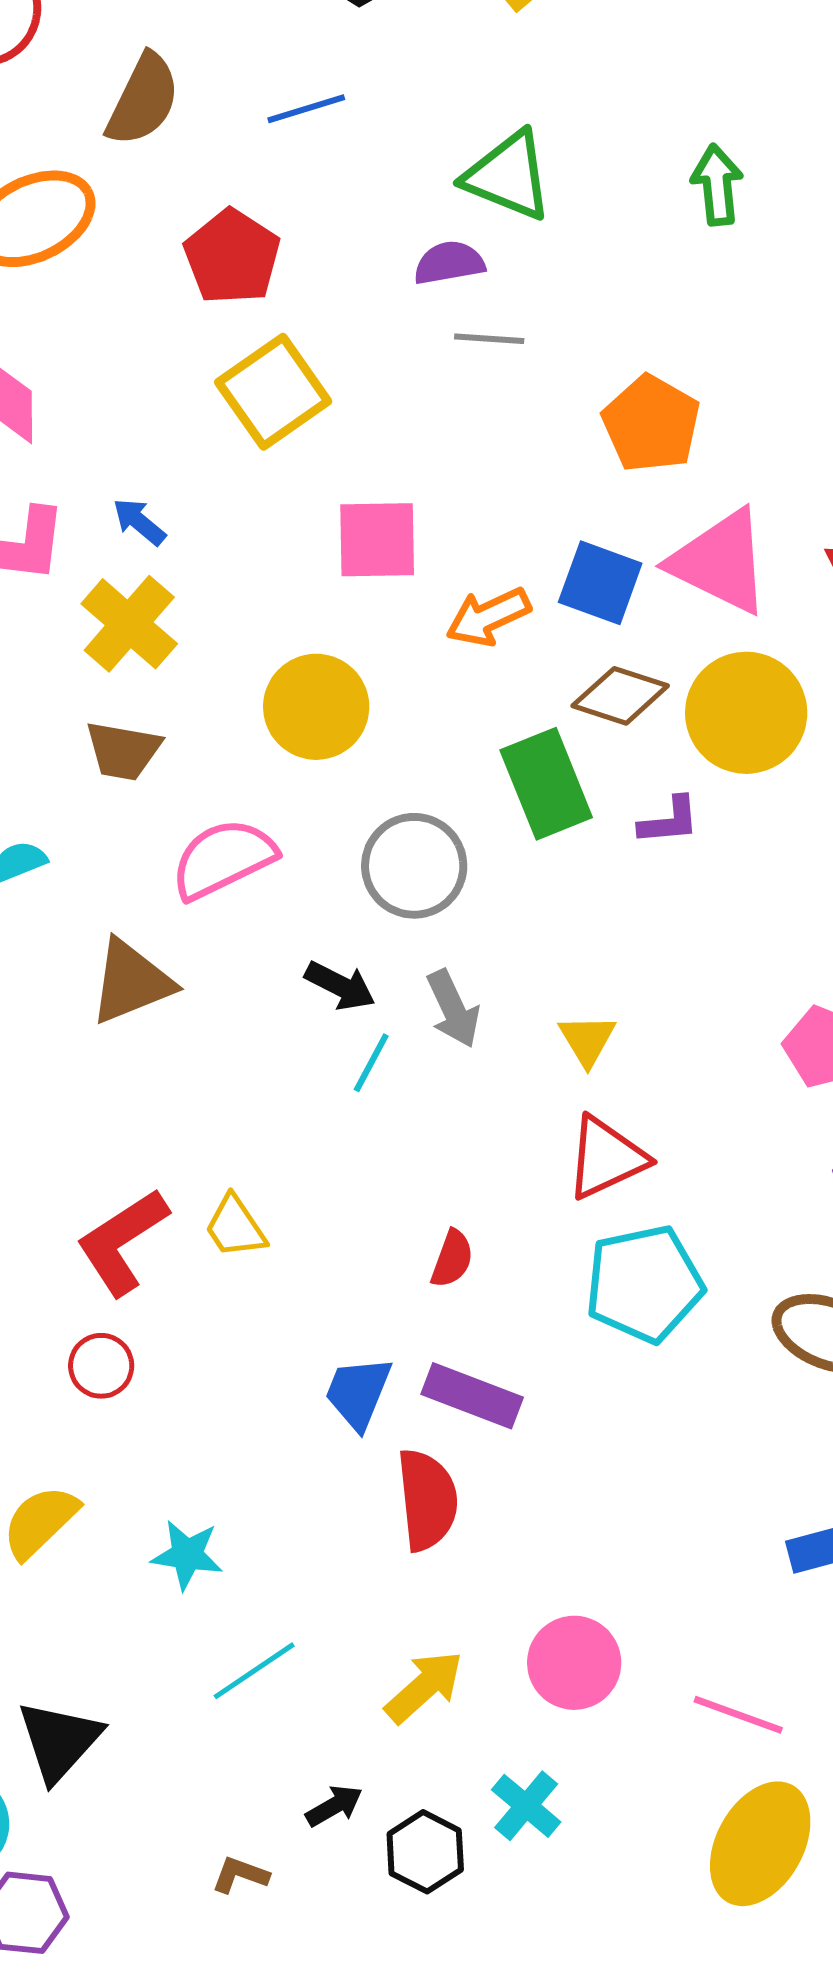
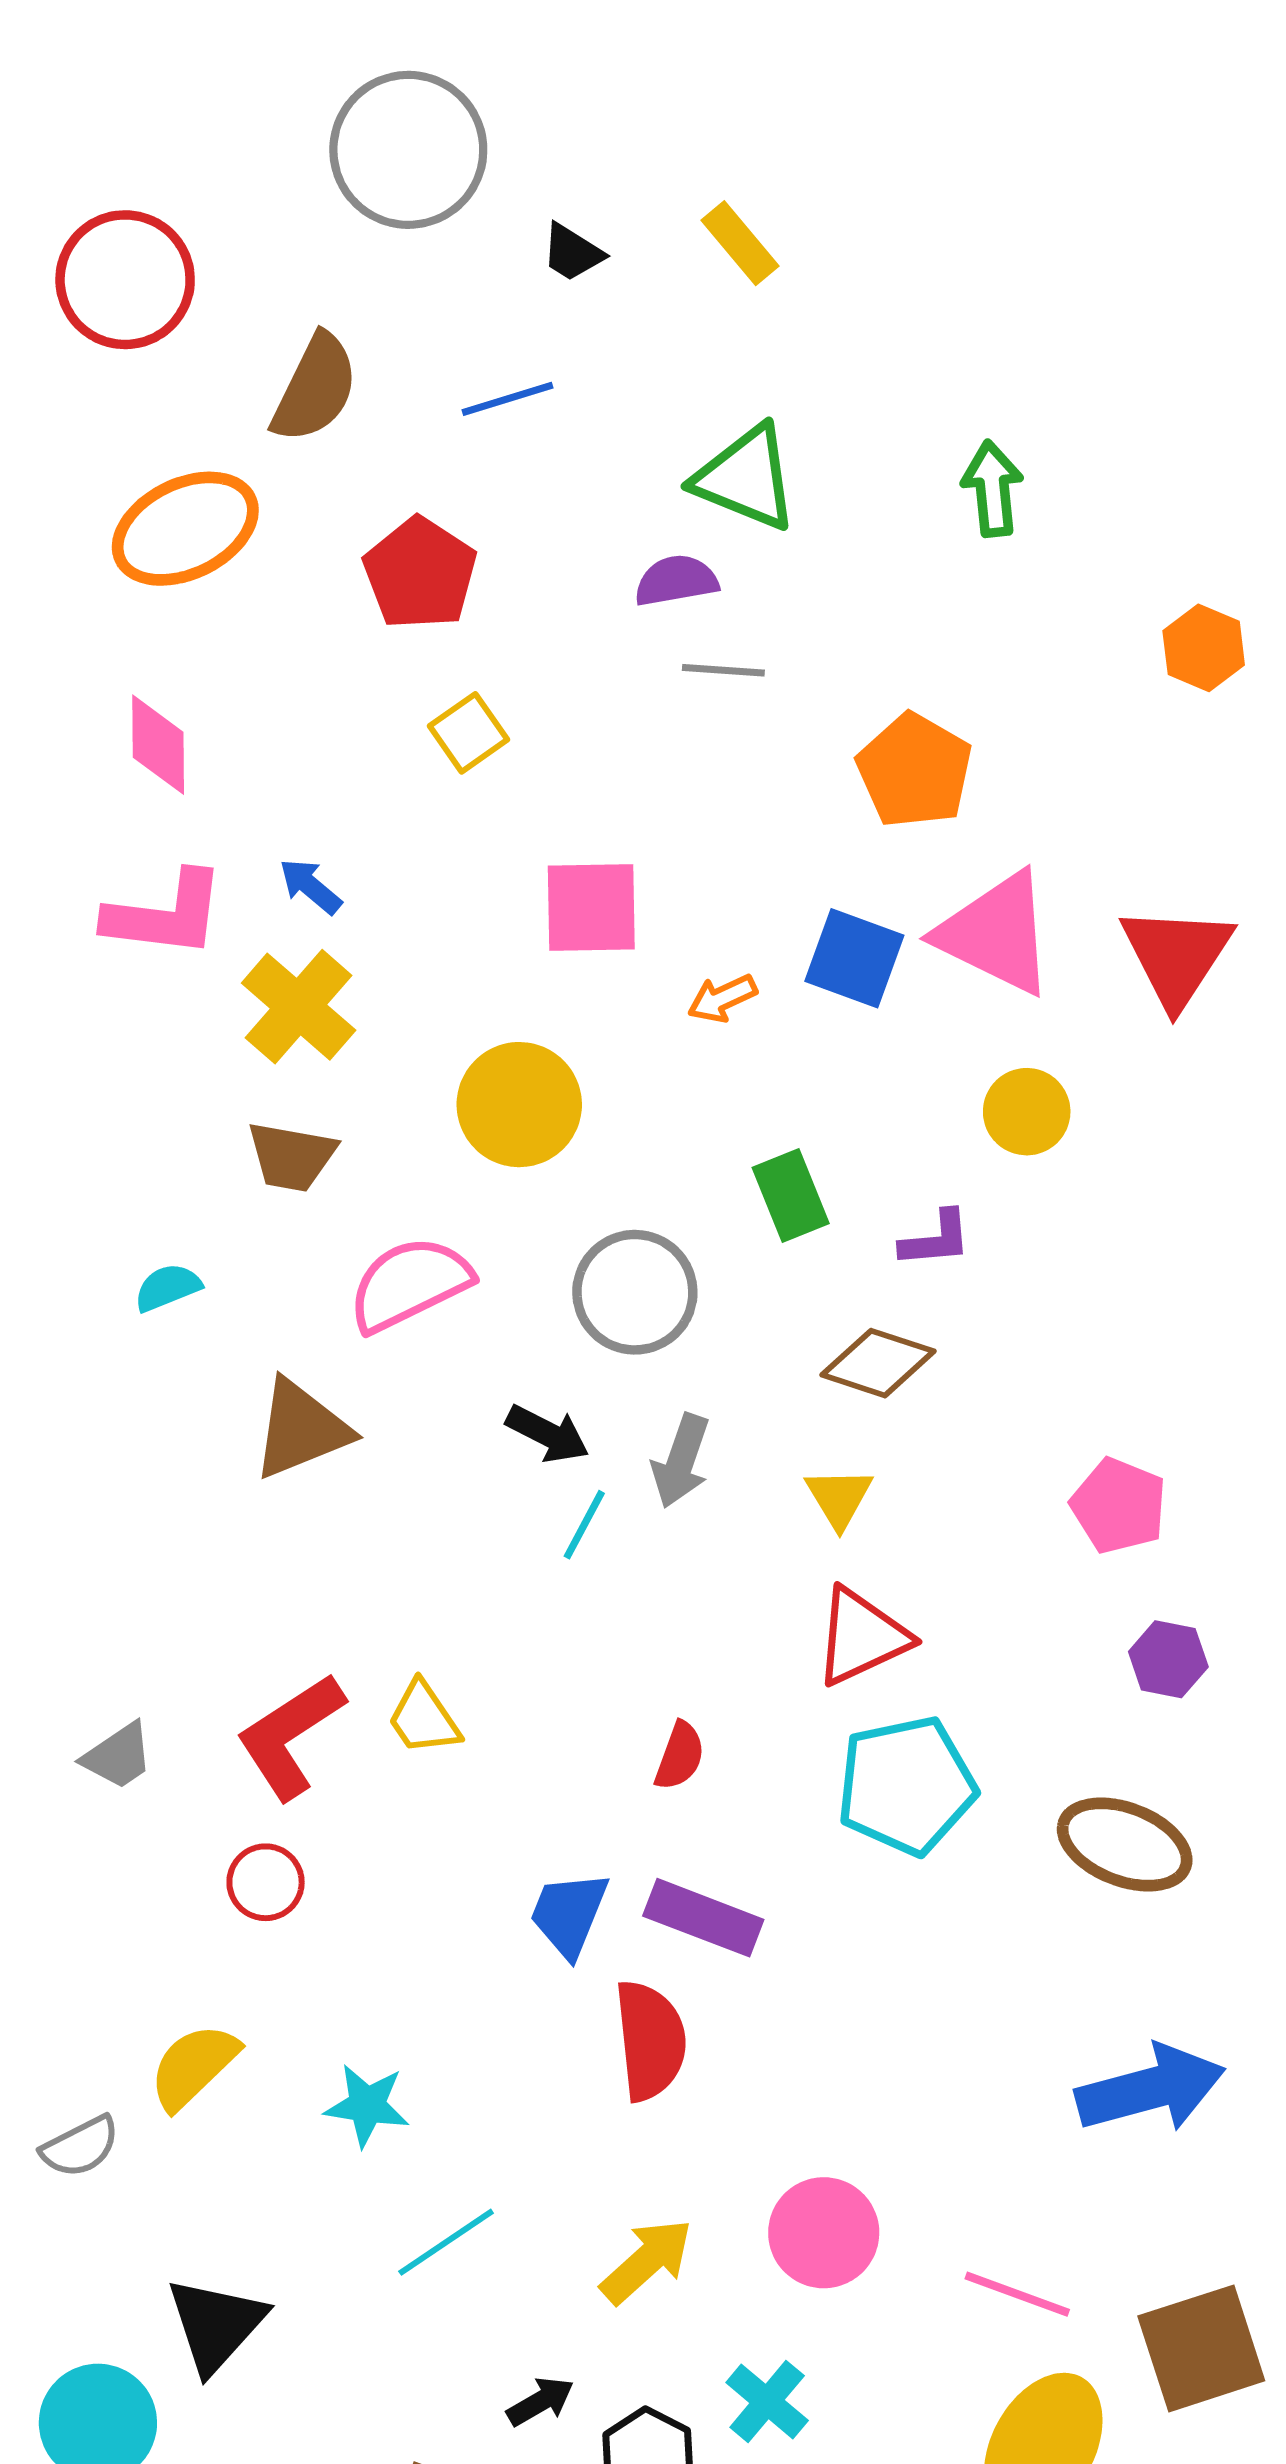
yellow square: (273, 392) -> (468, 733), size x0.6
orange arrow: (488, 617) -> (722, 998), size x0.7
brown diamond: (620, 696) -> (878, 1363), moved
yellow circle: (746, 713) -> (1027, 1112), size x0.6
green rectangle: (546, 784) -> (791, 1195), size x0.7
gray arrow: (453, 1009) -> (681, 1461), turned 44

